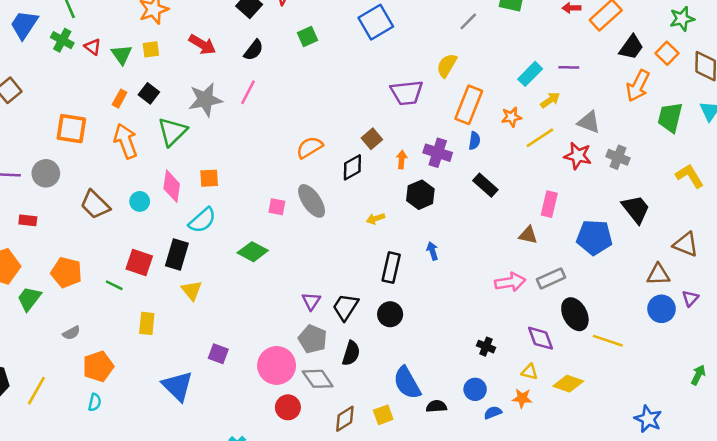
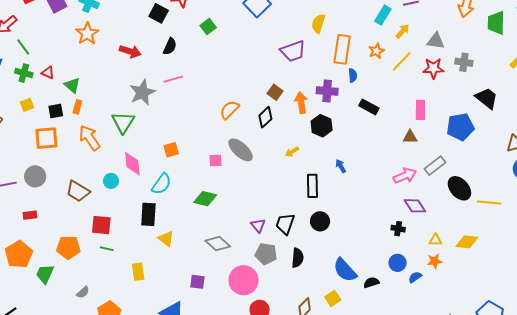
yellow square: (151, 49) -> (27, 105), moved
green triangle: (122, 55) -> (72, 85), moved
pink line: (248, 92) -> (173, 79), turned 60
black square: (149, 93) -> (56, 111), moved, turned -35
orange arrow: (402, 160) -> (301, 103), size x1.5
orange square: (209, 178) -> (171, 150), moved
red square: (139, 263) -> (101, 225), moved
purple diamond: (540, 338) -> (415, 206), moved
gray diamond: (318, 379) -> (218, 244), moved

